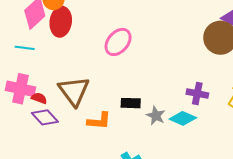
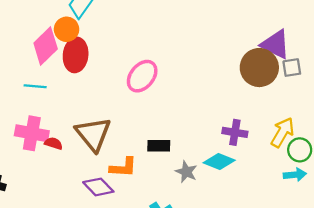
gray star: (156, 116) -> (186, 172), moved
purple diamond: (45, 117) -> (98, 187), moved

